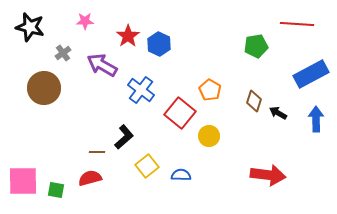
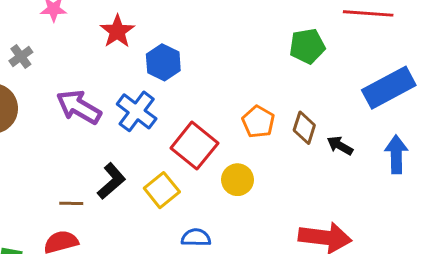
blue hexagon: (159, 44) -> (163, 62), moved
purple arrow: (102, 65) -> (79, 107), moved
orange pentagon: (210, 90) -> (258, 122), moved
yellow square: (147, 166) -> (162, 190), moved

